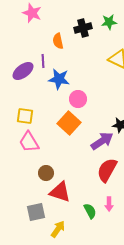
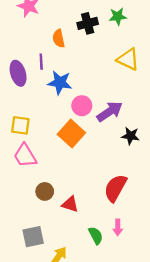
purple ellipse: (23, 71) -> (18, 73), turned -70
purple arrow: (102, 141) -> (110, 112), moved
red triangle: (60, 192) -> (70, 204), moved, size x0.7

